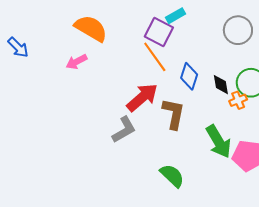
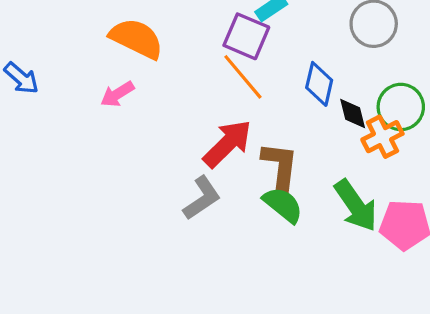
blue diamond: (189, 76) -> (319, 84), moved
orange cross: (238, 100) -> (382, 137), size x1.4
green semicircle: (172, 176) -> (283, 205), moved

